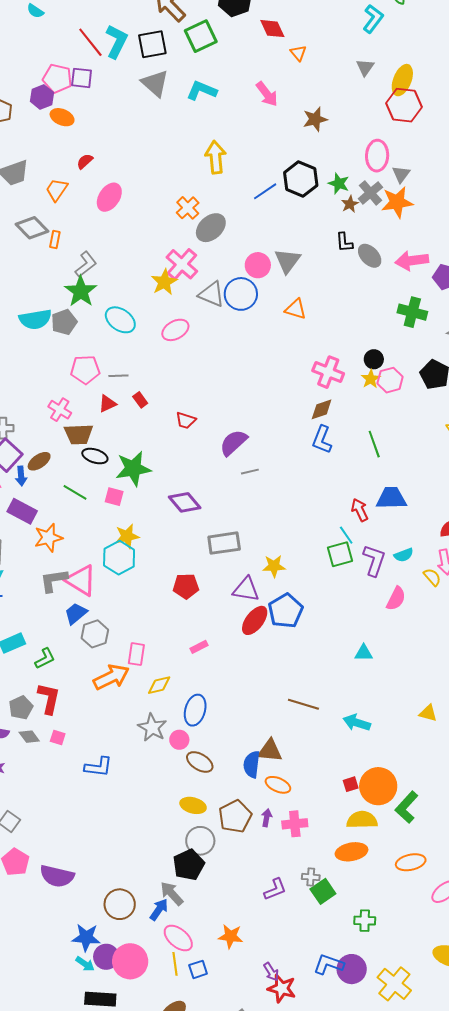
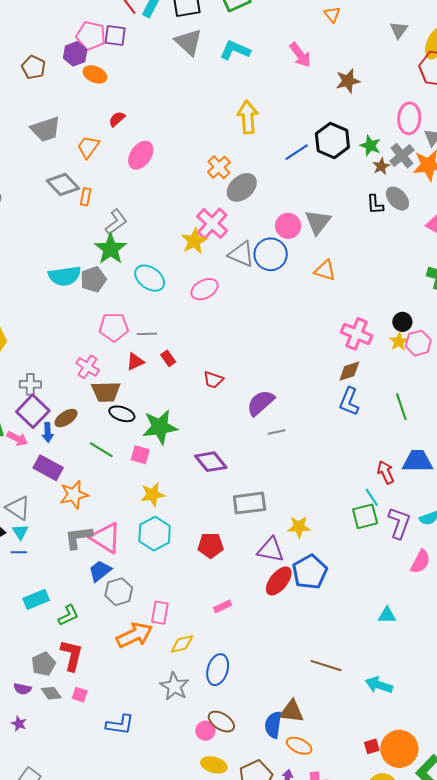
gray ellipse: (370, 256) -> (397, 199), moved
cyan hexagon: (119, 558) -> (155, 534), moved
pink circle: (179, 740) -> (205, 731), moved

